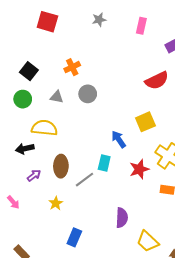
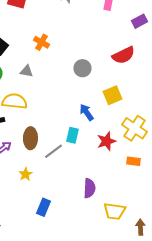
orange cross: (72, 67) -> (41, 42), turned -35
gray circle: (88, 94) -> (82, 68), moved
yellow trapezoid: (148, 241) -> (114, 211), turned -35

